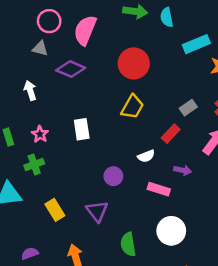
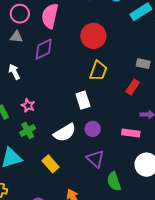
purple diamond: (71, 69) -> (44, 49), turned -40
gray rectangle: (188, 108) -> (143, 64), turned 56
white rectangle: (82, 129) -> (83, 100), moved
white semicircle: (146, 156) -> (65, 133), moved, size x1.6
purple triangle: (97, 211) -> (95, 159), moved

